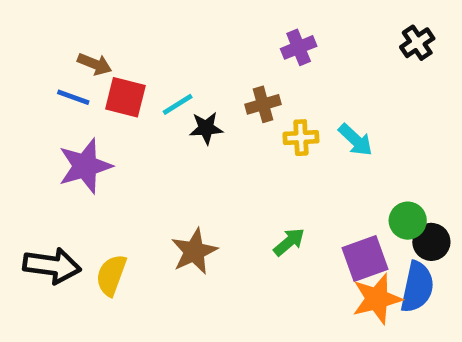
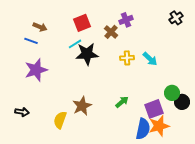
red square: (125, 97) -> (82, 23), moved, turned -36
brown cross: (263, 104) -> (111, 32), moved, turned -32
black star: (206, 128) -> (87, 54), size x1.6
black arrow: (52, 266) -> (22, 112), size x0.6
yellow semicircle: (111, 275) -> (60, 120), moved
blue semicircle: (417, 287) -> (143, 129), moved

